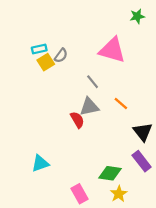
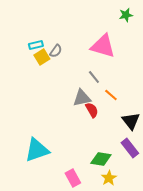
gray line: (93, 82) -> (94, 77), moved
red semicircle: (77, 120) -> (92, 110), moved
cyan triangle: (40, 163) -> (37, 150), size x1.5

